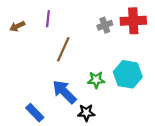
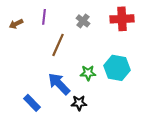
gray cross: (105, 25) -> (83, 21), moved, turned -32

